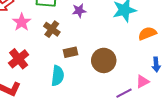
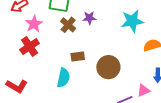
brown cross: (52, 29) -> (68, 25), moved
red cross: (19, 59) -> (30, 47), moved

